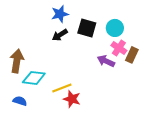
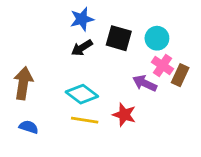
cyan diamond: (34, 78) -> (82, 94), moved, turned 30
yellow line: (62, 88) -> (85, 120), turned 30
red star: (72, 99) -> (124, 115), moved
blue semicircle: (20, 101) -> (29, 127), moved

